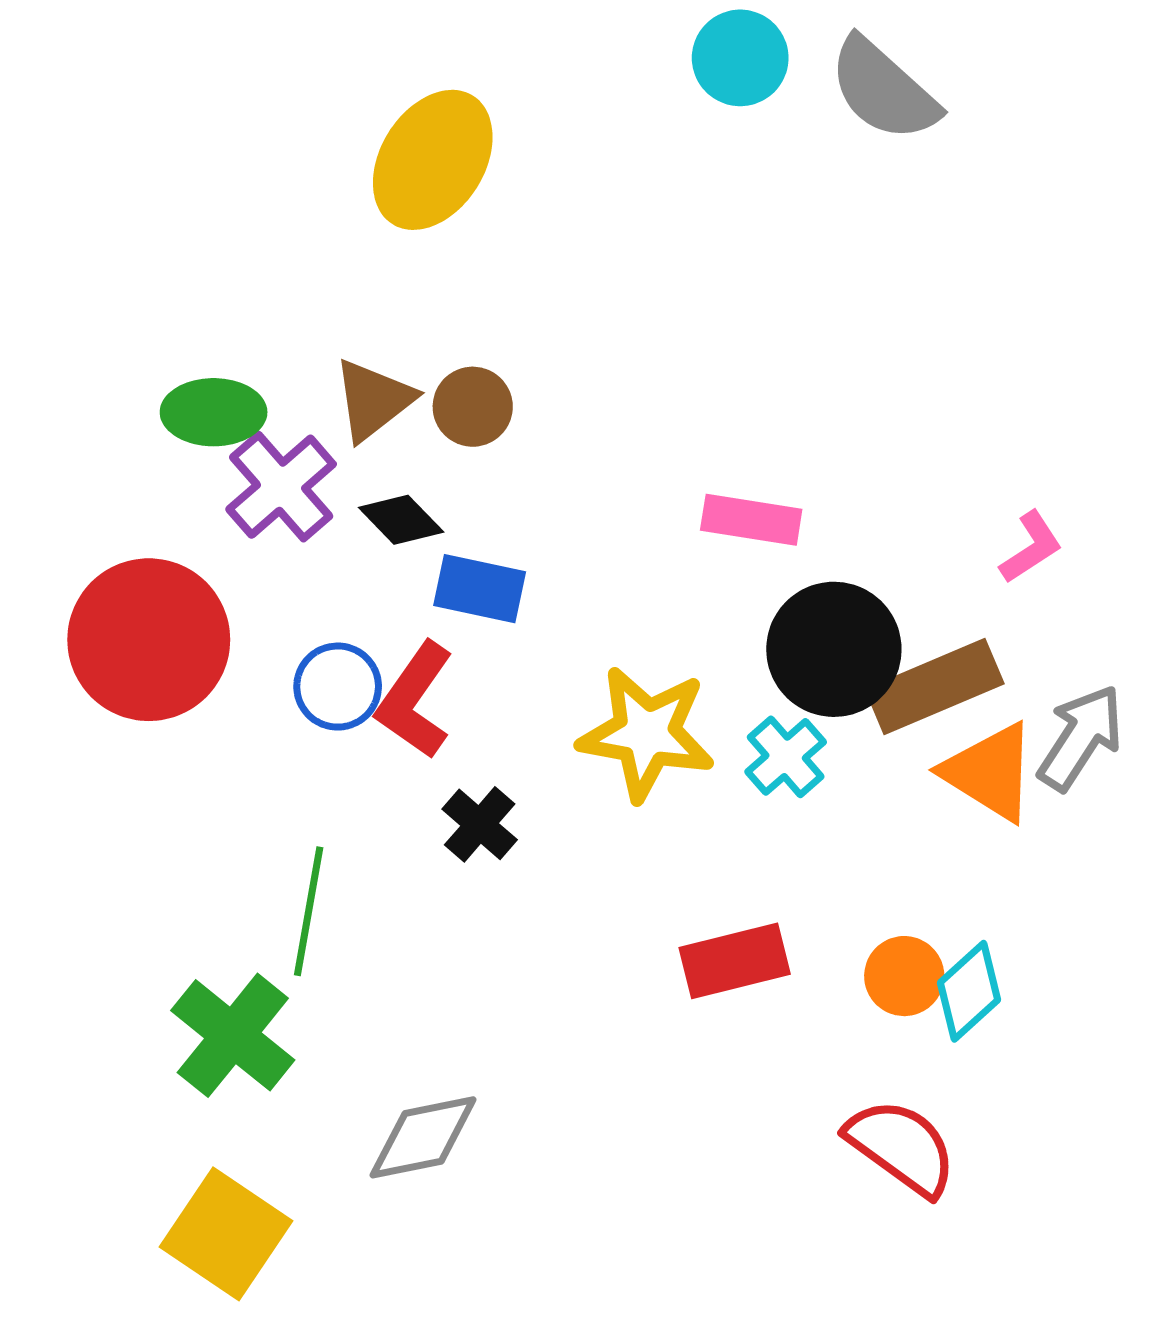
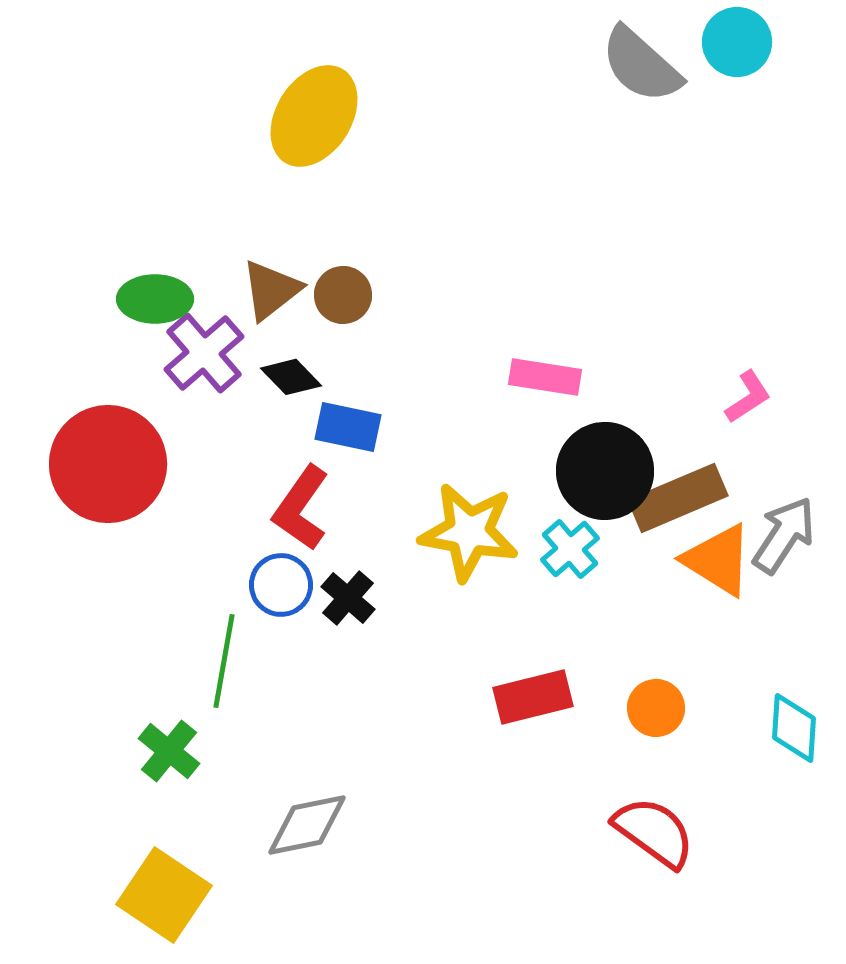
cyan circle: (740, 58) -> (737, 42), moved
blue circle: (338, 687) -> (281, 585), moved
cyan diamond: (969, 991) -> (794, 728), moved, turned -44
green cross: (233, 1035) -> (169, 751), size x0.7

